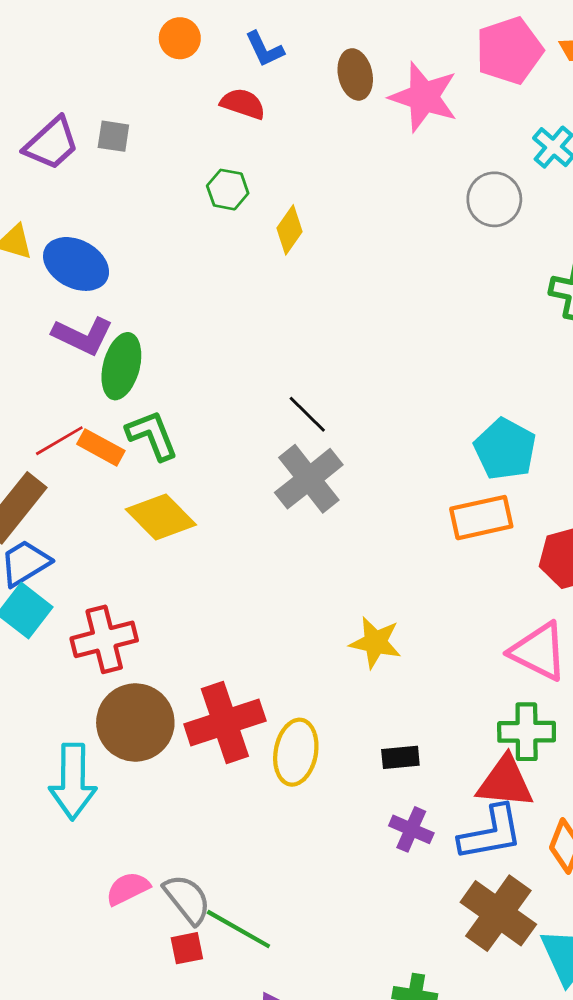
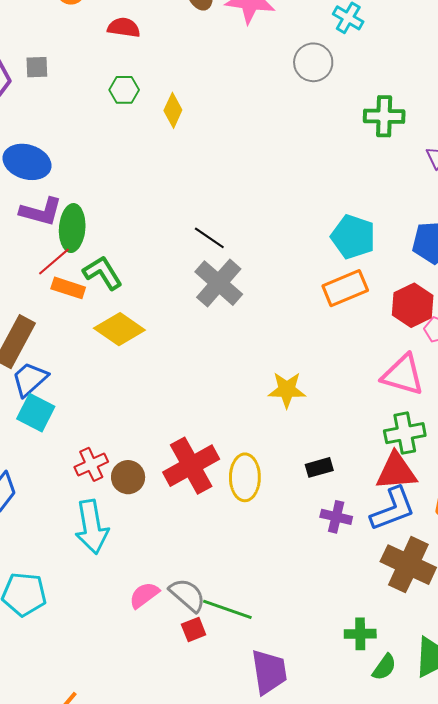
red line: (59, 441) -> (54, 261), moved
red cross: (104, 639) -> (91, 464), moved, size x0.7
brown circle: (135, 722) -> (128, 477), size x0.6

